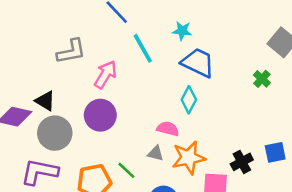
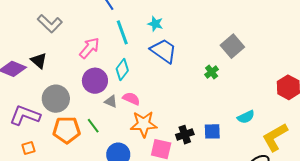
gray L-shape: (71, 51) -> (50, 24), moved, turned 45
cyan diamond: (189, 100) -> (122, 70), moved
purple circle: (100, 115) -> (95, 81), moved
gray circle: (55, 133) -> (56, 99), moved
gray triangle: (156, 153) -> (111, 101), moved

